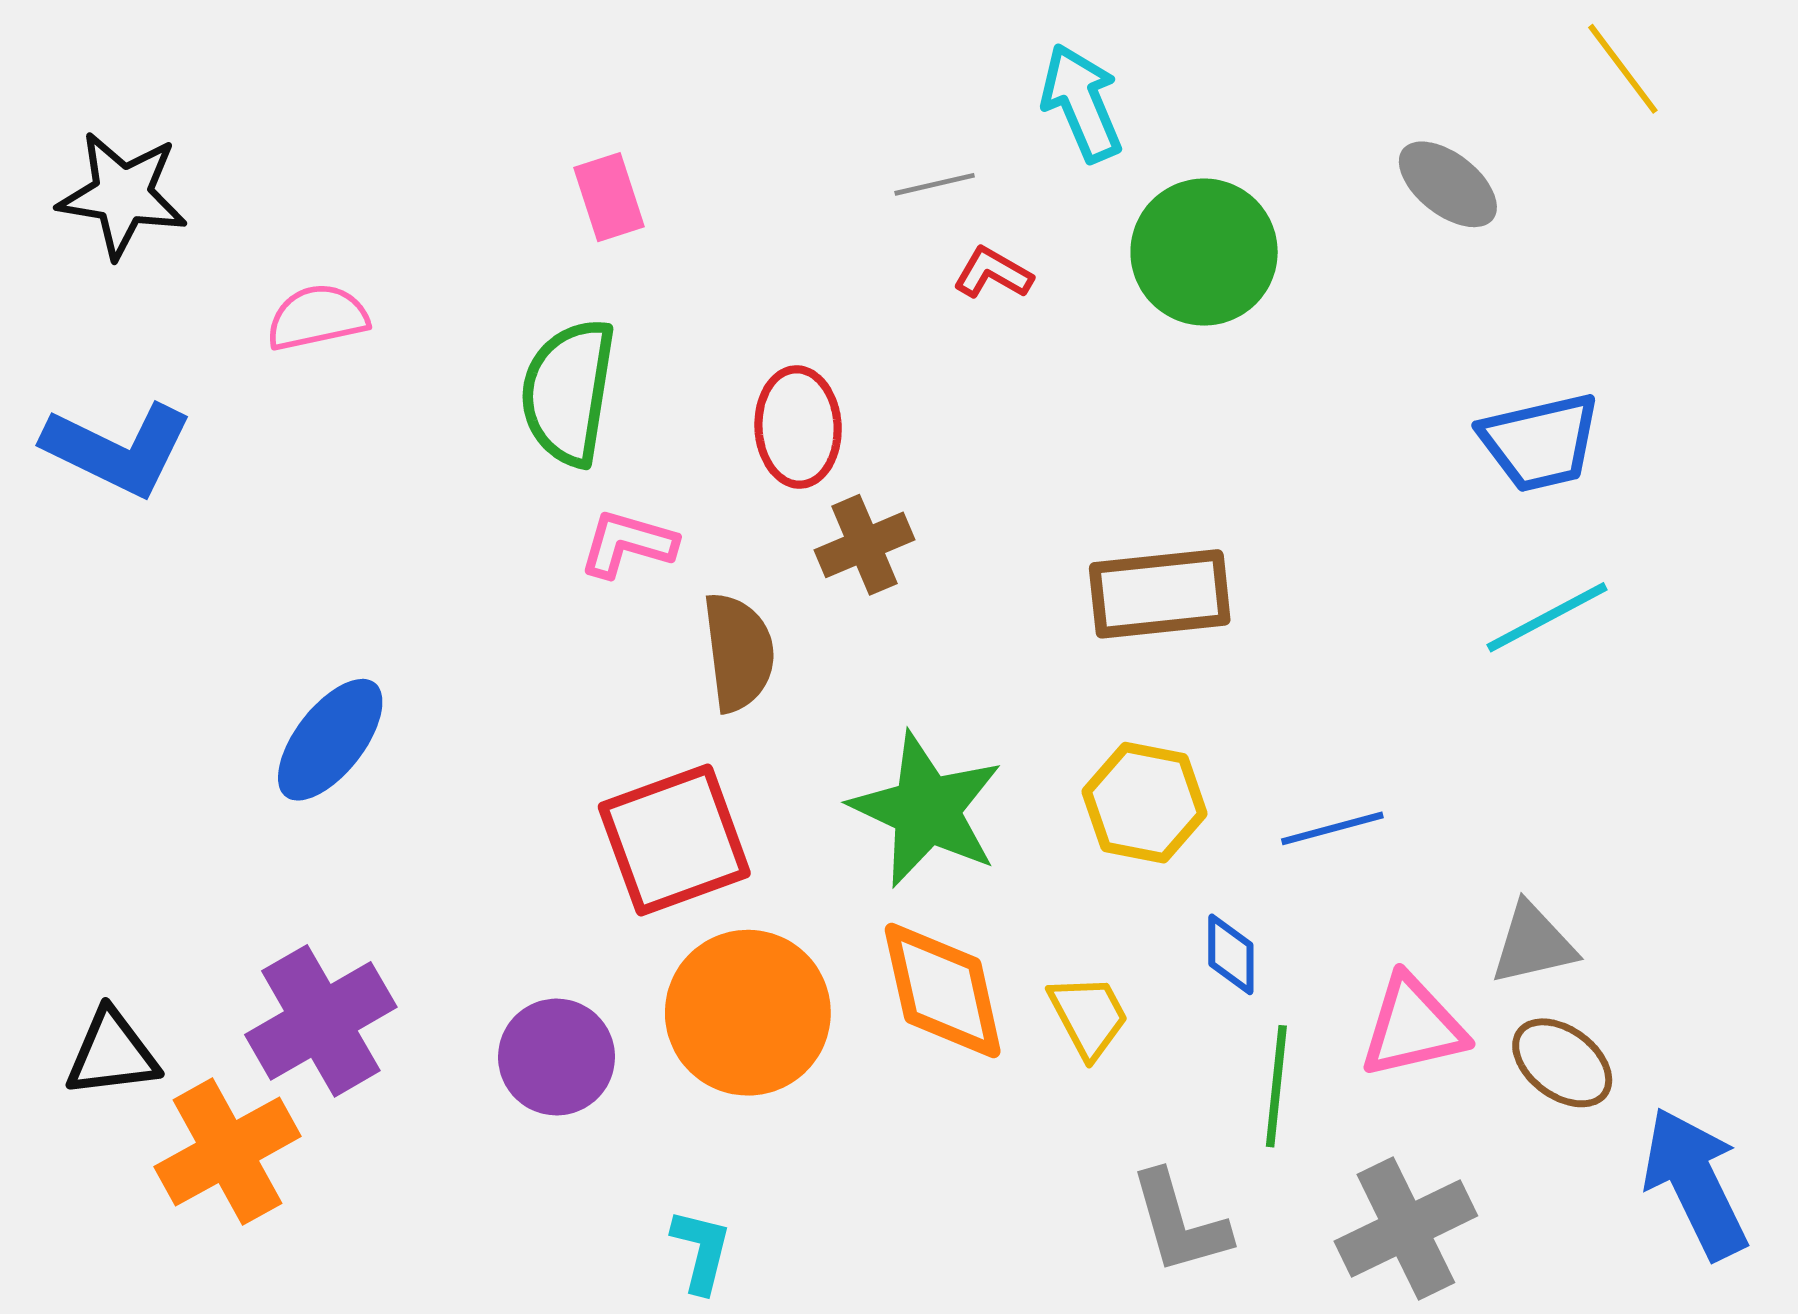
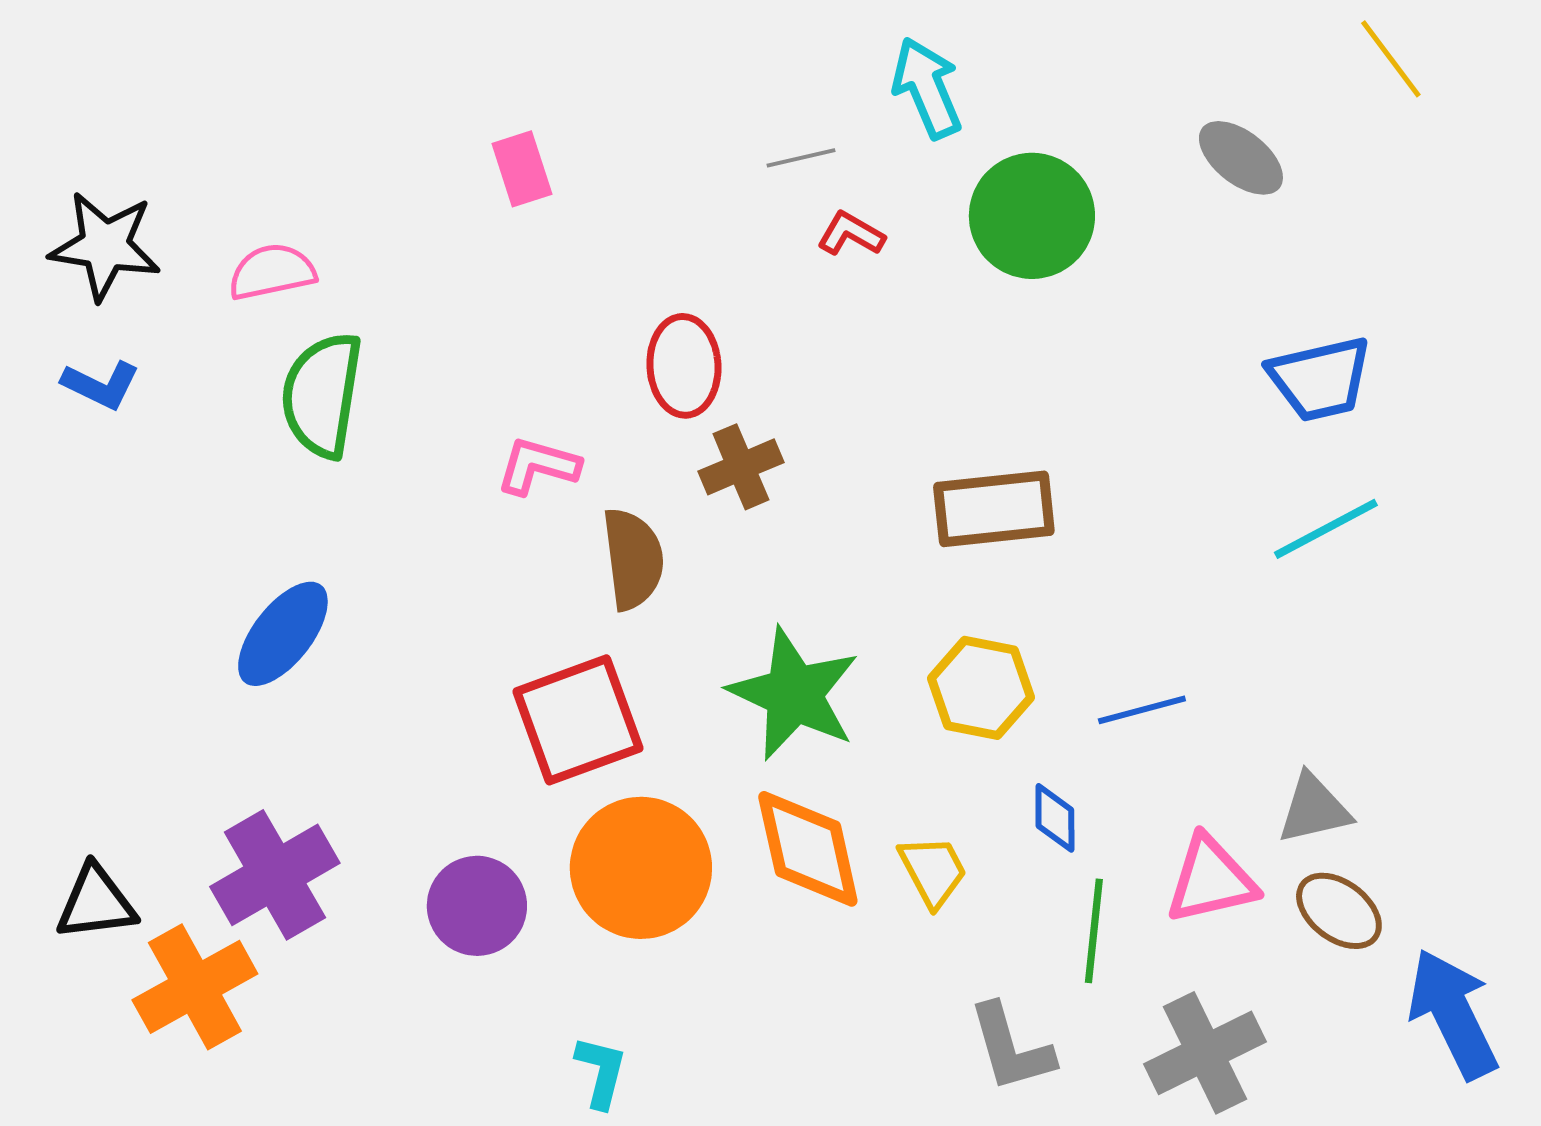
black star: (123, 195) -> (105, 246), moved
green semicircle: (568, 392) -> (322, 395), moved
blue L-shape: (118, 449) -> (101, 385), size x0.6

